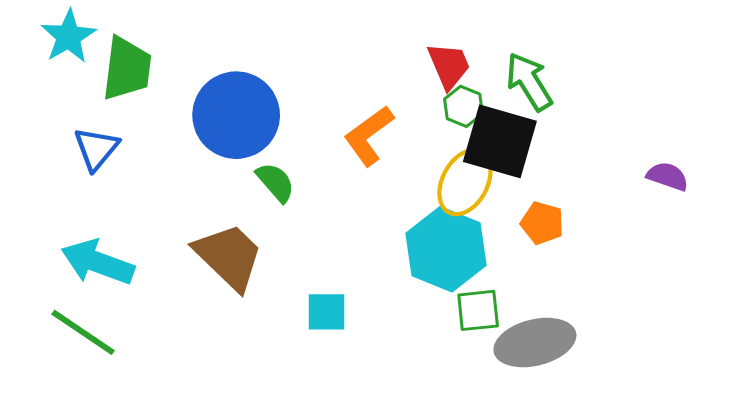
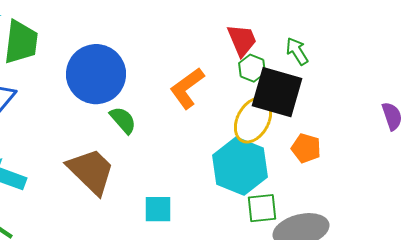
green arrow: (529, 82) -> (297, 51), size x0.7
purple semicircle: (668, 176) -> (392, 116), turned 52

